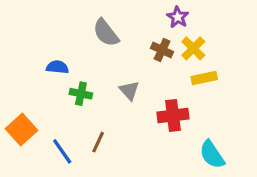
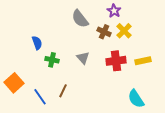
gray semicircle: (106, 33) -> (80, 19), moved
blue semicircle: (57, 67) -> (37, 43), turned 64
yellow rectangle: (204, 78) -> (143, 61), moved
red cross: (173, 115) -> (116, 61), moved

